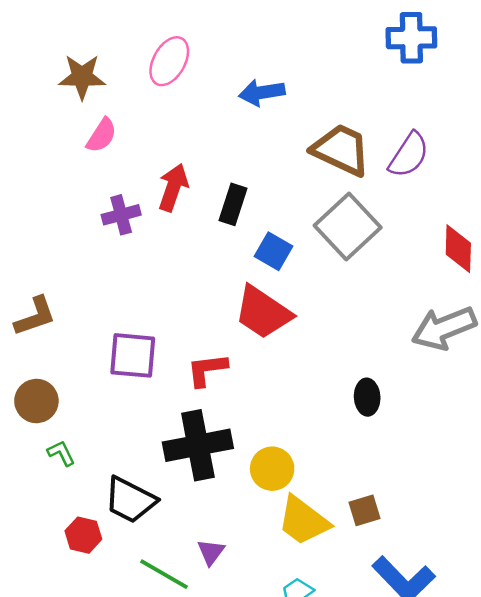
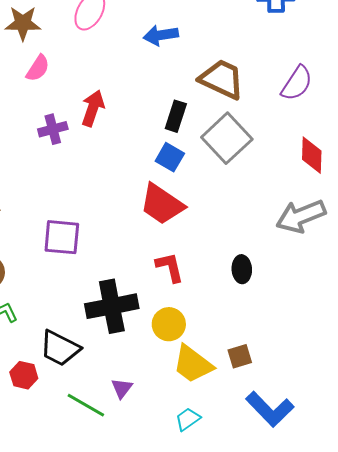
purple semicircle: (409, 155) -> (297, 83), moved
black rectangle: (233, 204) -> (176, 116), moved
red L-shape: (207, 370) -> (170, 267), moved, turned 84

